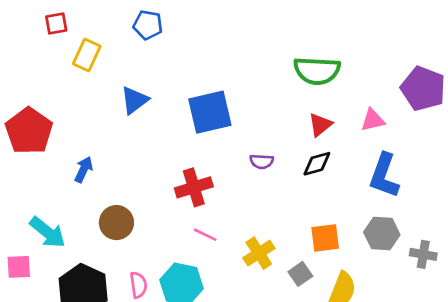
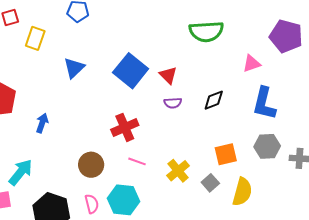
blue square: (210, 112) -> (131, 71), turned -32
red triangle: (320, 125) -> (168, 75), moved, turned -30
brown circle: (116, 223) -> (91, 165), moved
cyan arrow: (48, 232) -> (21, 172), turned -84

